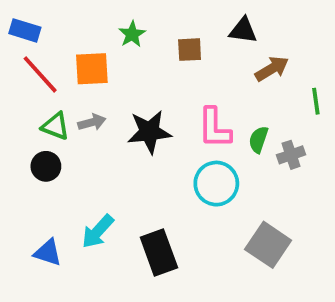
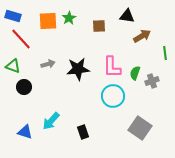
orange square: (92, 69) -> (48, 21), moved
green triangle: (56, 126) -> (13, 66), moved
black rectangle: (159, 252) -> (83, 132), size x0.6

